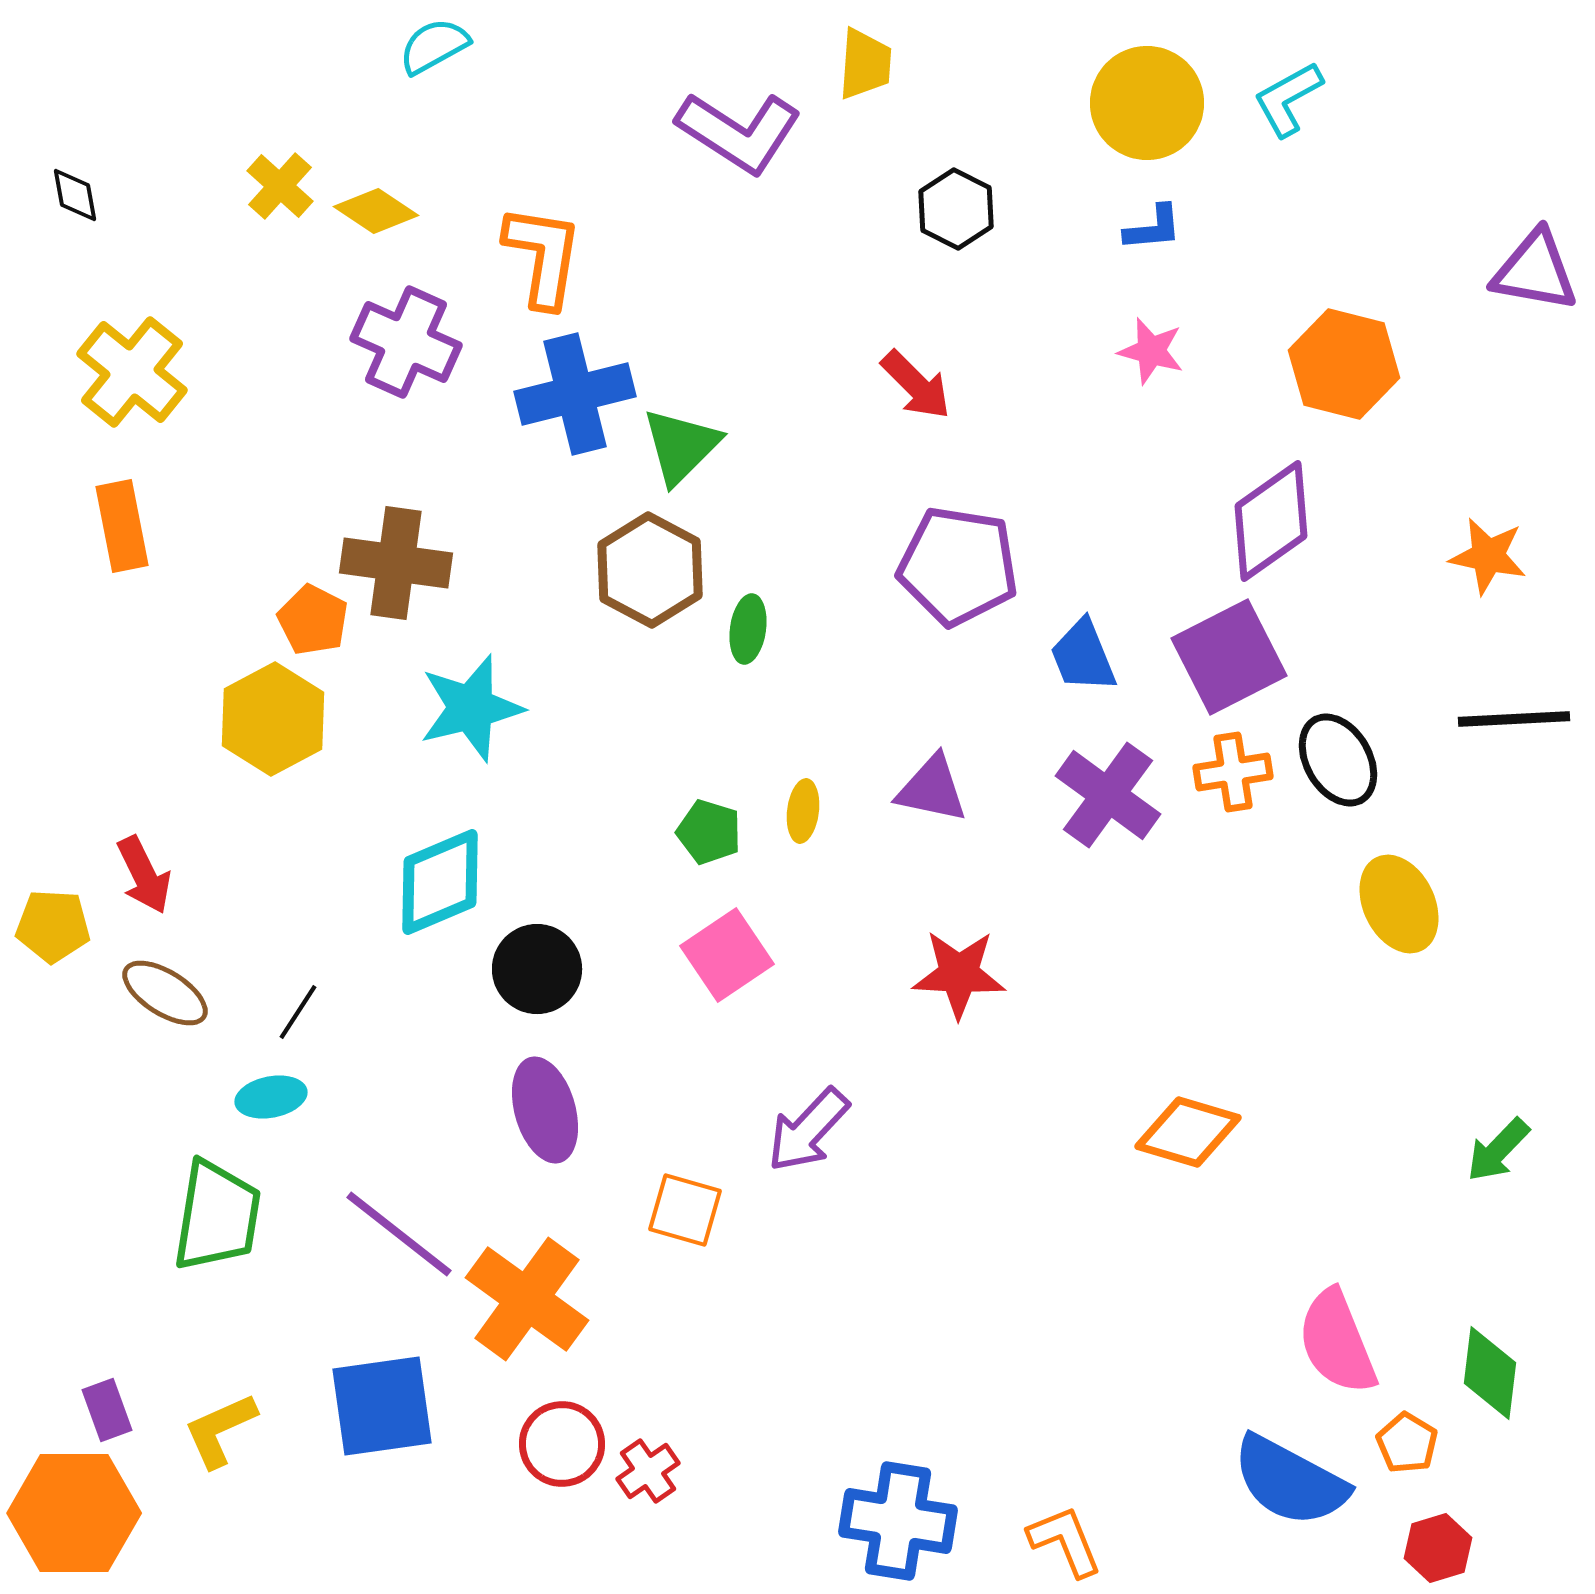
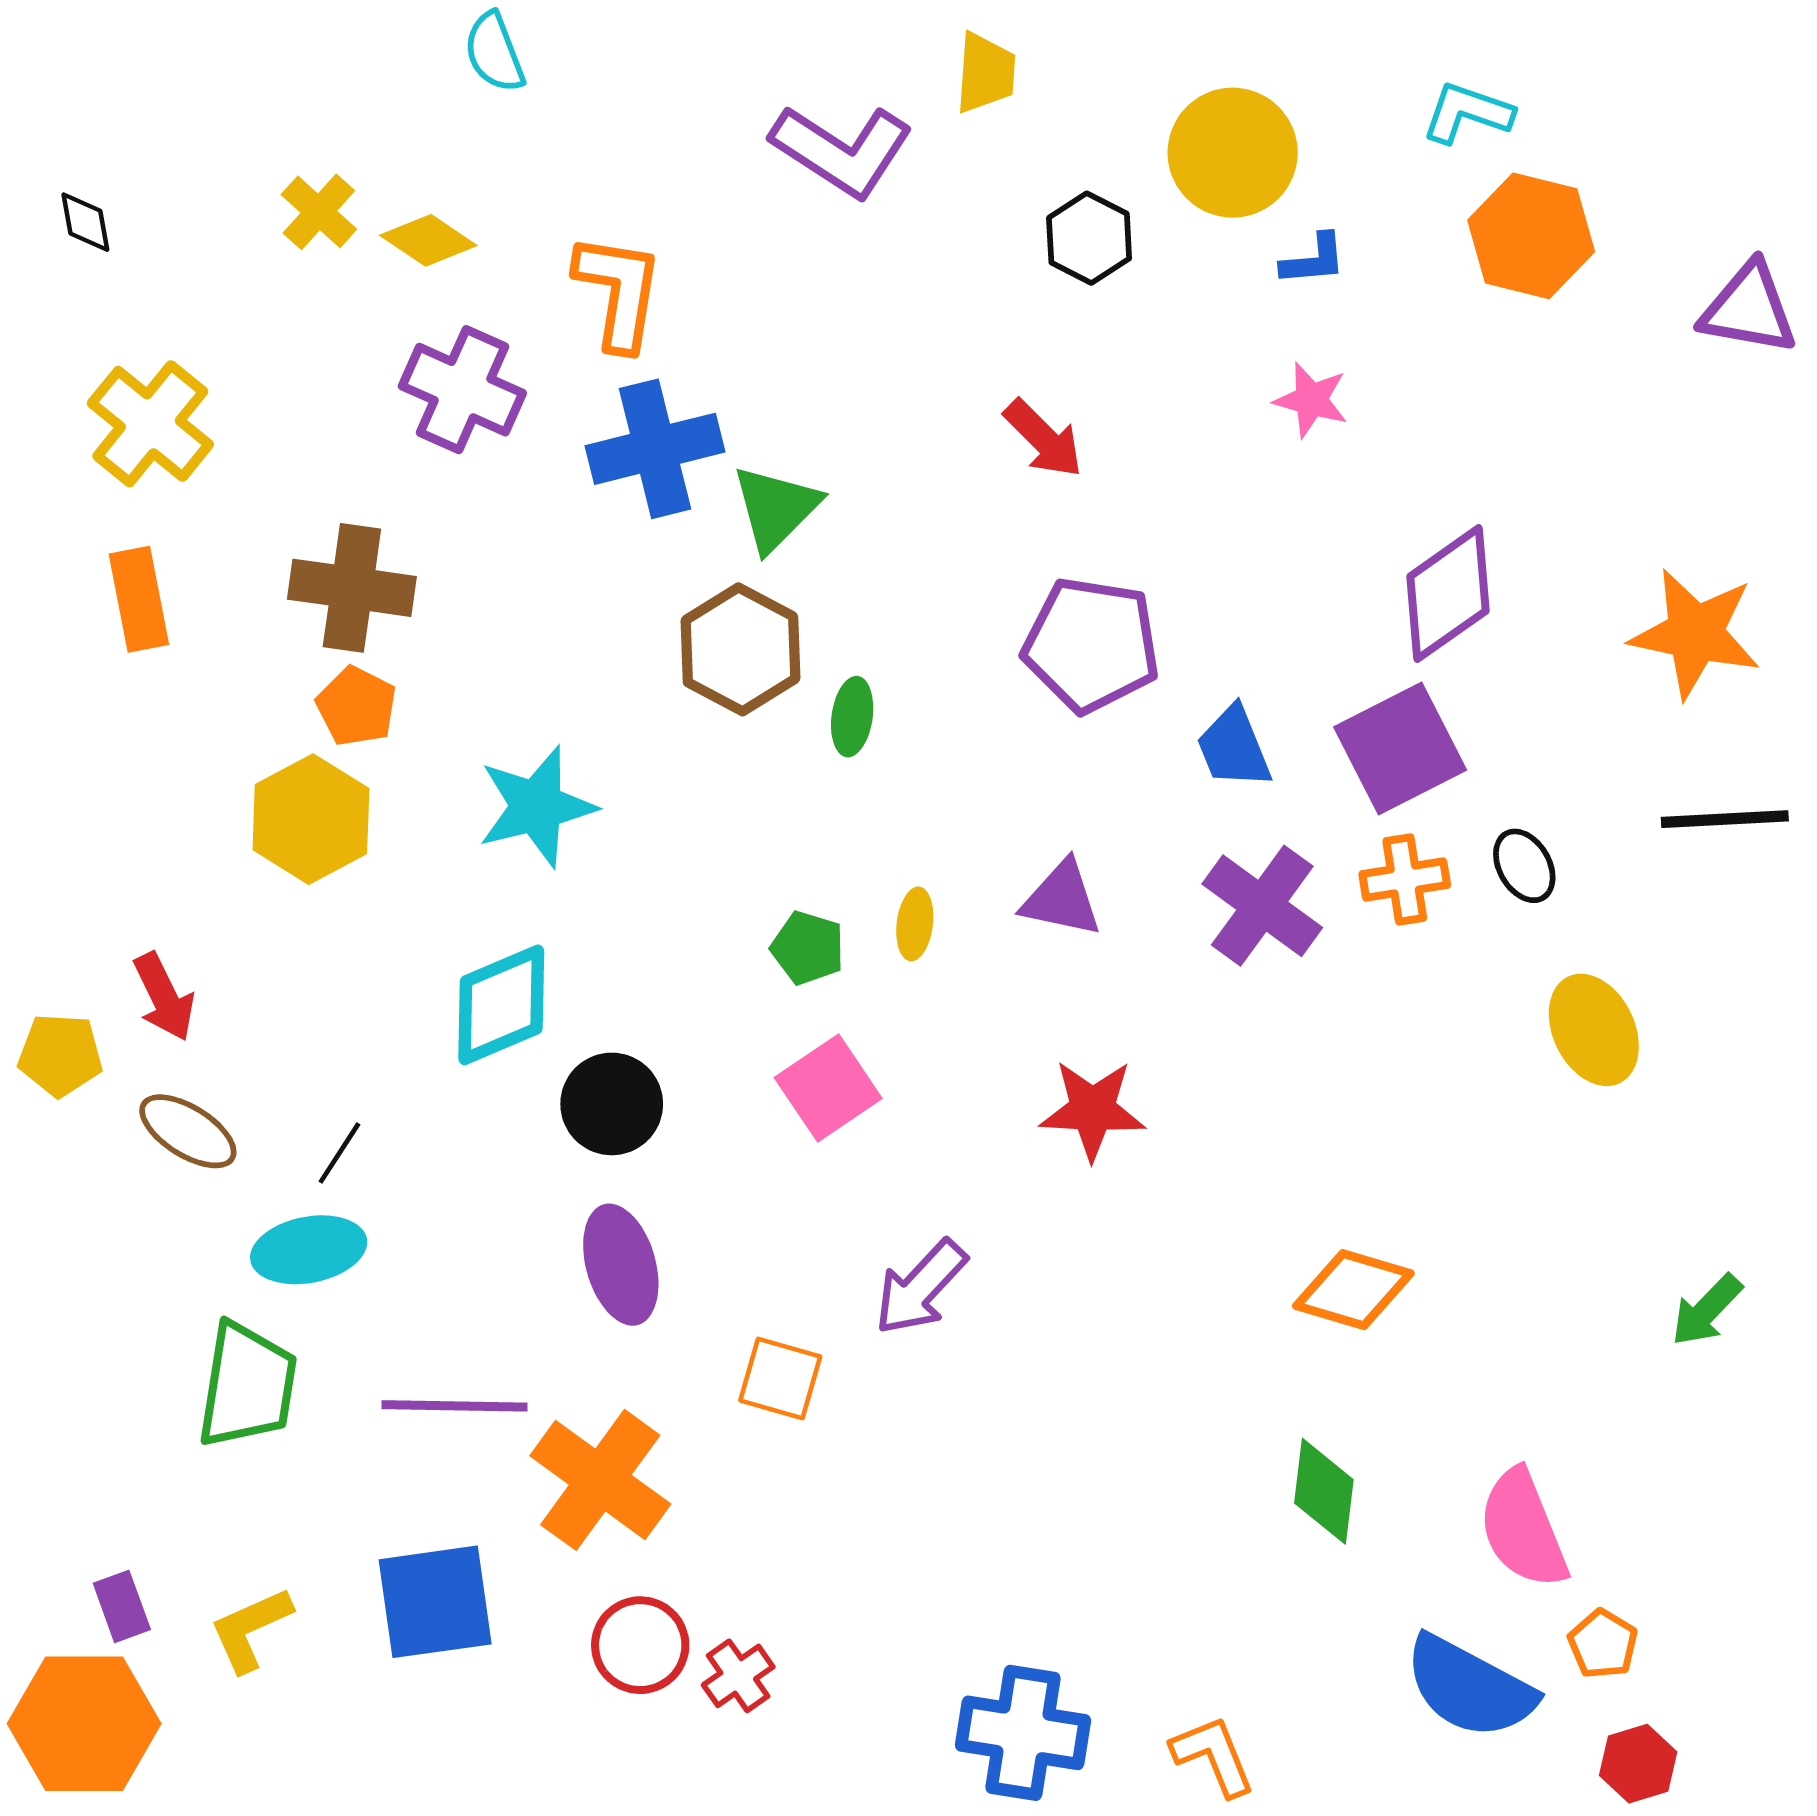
cyan semicircle: (434, 46) -> (494, 52), turned -82
cyan L-shape: (1288, 99) -> (1467, 113), turned 48
yellow circle: (1147, 103) -> (1233, 153), moved
orange hexagon: (1344, 364) -> (1531, 236), moved
orange star: (1488, 556) -> (1695, 633), size x1.5
brown cross: (396, 563) -> (352, 588), moved
black ellipse: (1338, 760) -> (1524, 866), size x0.7
cyan ellipse: (271, 1097) -> (309, 1250), size x1.4
purple line: (399, 1234) -> (454, 1406), turned -37
green diamond: (1490, 1373) -> (1324, 1491), moved

